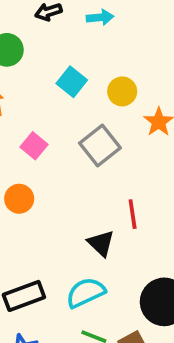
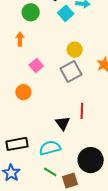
cyan square: (72, 82) -> (66, 13), moved
yellow circle: (122, 91) -> (75, 50), moved

